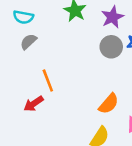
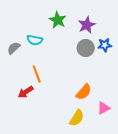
cyan semicircle: (23, 17) -> (35, 40), moved
gray semicircle: (28, 42) -> (14, 48), moved

